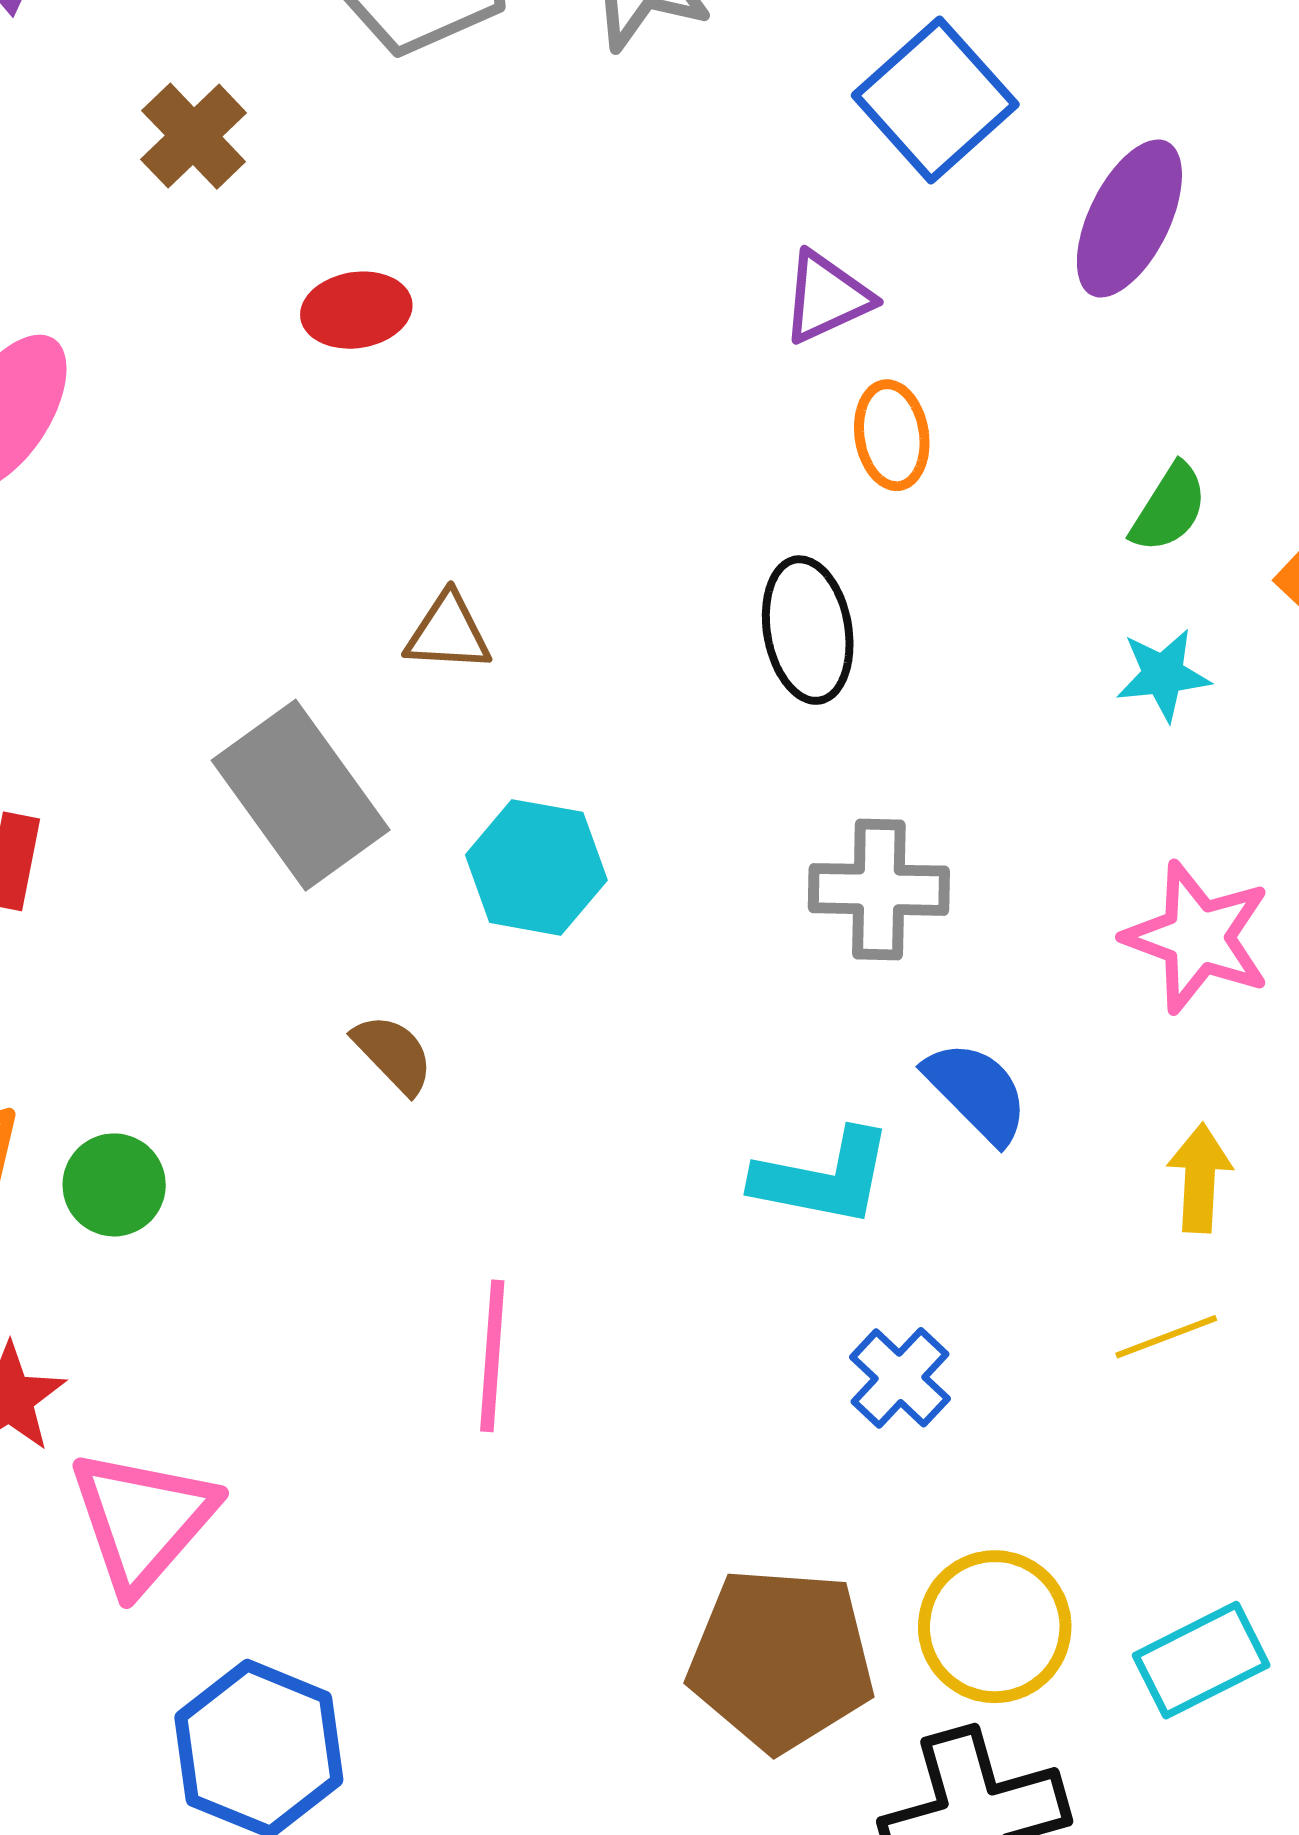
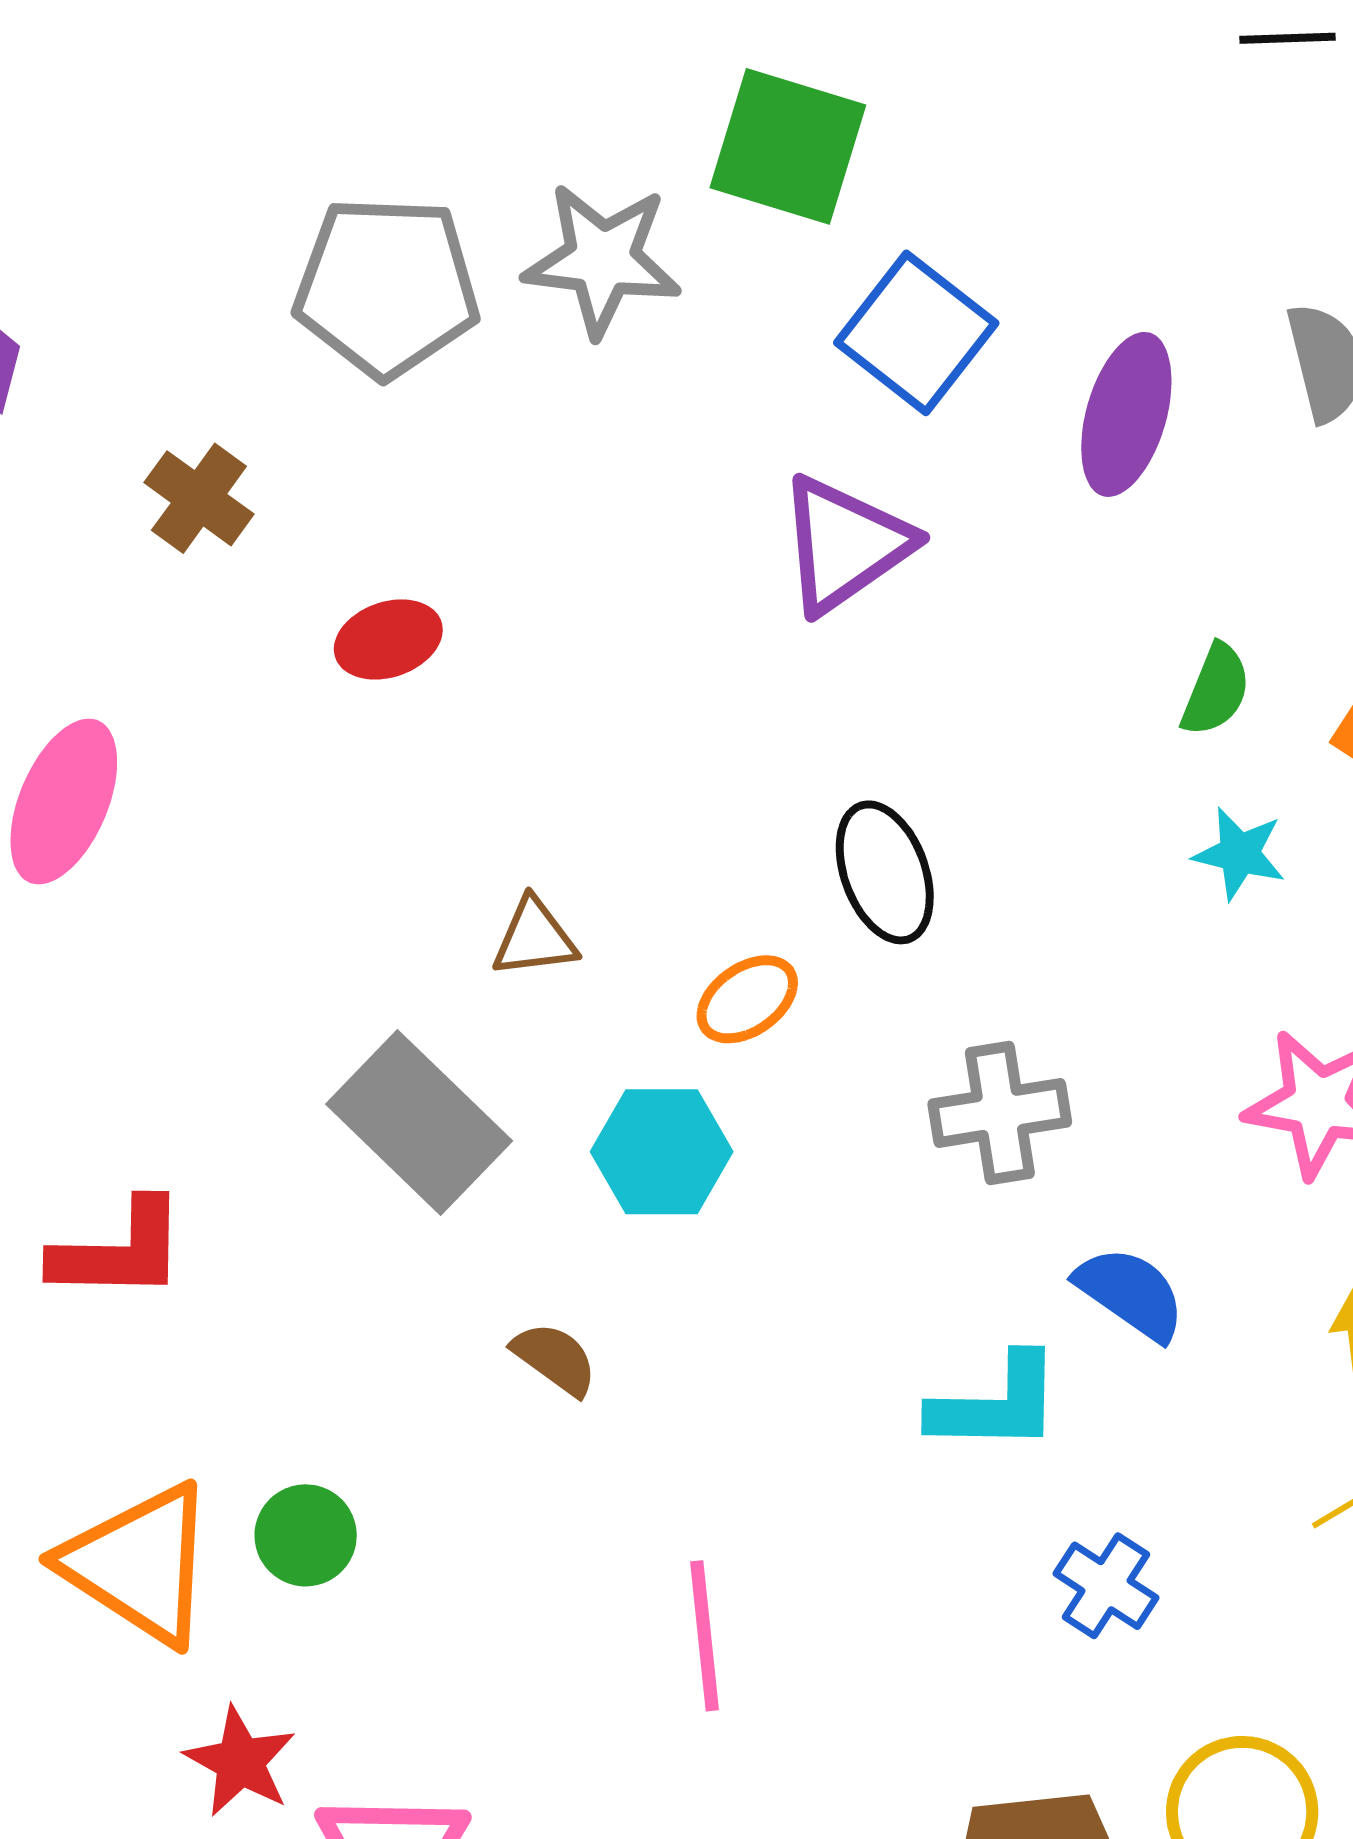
purple triangle: (827, 297) -> (845, 544), size x1.5
orange ellipse: (892, 435) -> (747, 999), moved, turned 74
cyan star: (1163, 675) -> (1239, 854), turned 30

